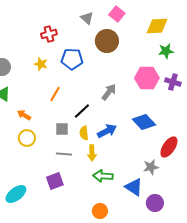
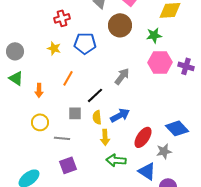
green star: (166, 51) -> (154, 35), moved
orange arrow: (24, 115) -> (39, 90), moved, turned -120
blue diamond: (144, 122) -> (177, 128), moved
red ellipse: (169, 147) -> (143, 137), moved
gray line: (64, 154) -> (62, 138), moved

